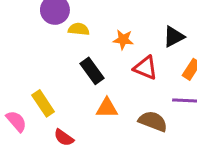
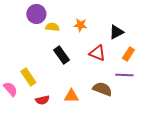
orange star: (123, 40) -> (80, 25), moved
orange triangle: (107, 108) -> (71, 96), moved
red semicircle: (64, 138) -> (42, 100), turned -48

